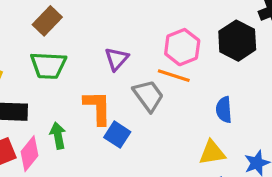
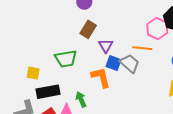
brown rectangle: (47, 21) -> (88, 29), moved
pink hexagon: (182, 47) -> (157, 29), moved
blue square: (117, 135) -> (114, 63), moved

